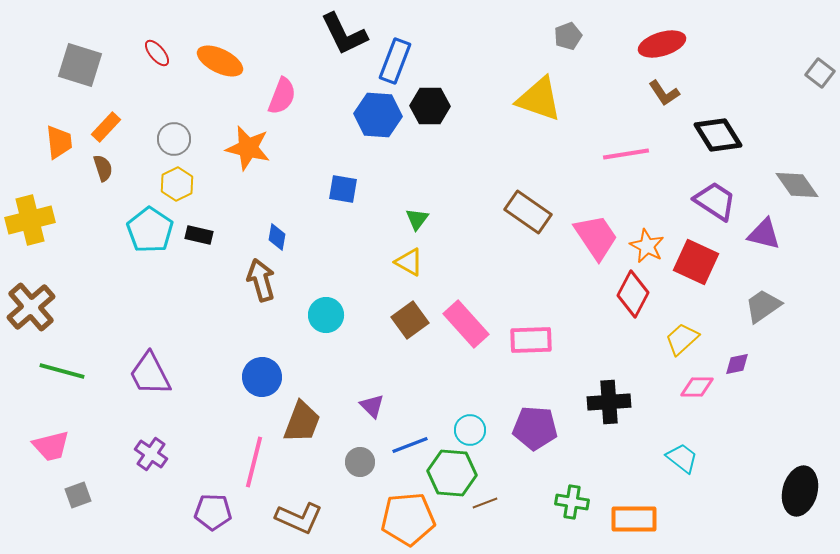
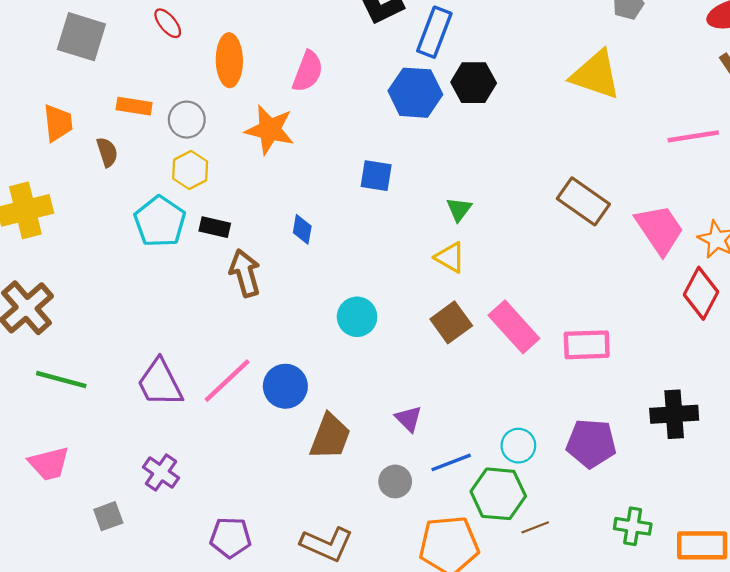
orange ellipse: (220, 61) -> (229, 60), moved, turned 63
orange rectangle: (106, 127) -> (134, 106), moved, turned 56
brown arrow: (261, 280) -> (245, 273), moved
pink line: (254, 462) -> (227, 381), moved, turned 33
gray square: (78, 495) -> (108, 516), moved

